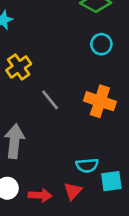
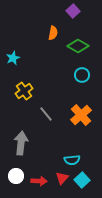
orange cross: (100, 101) -> (81, 115), turned 30
cyan square: (111, 181) -> (82, 180), moved, turned -35

